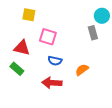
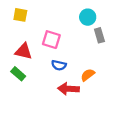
yellow square: (29, 15) -> (20, 15), moved
cyan circle: (102, 16) -> (88, 17), moved
red arrow: (52, 83) -> (68, 89), moved

